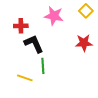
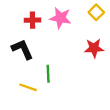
red cross: (21, 26) -> (32, 20), moved
black L-shape: (34, 44) -> (22, 49), moved

